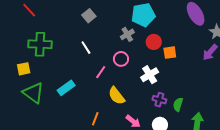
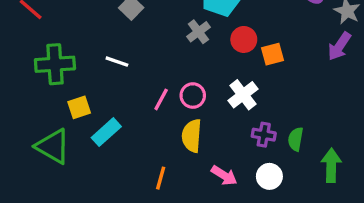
white line: (86, 48) -> (117, 62), moved, turned -32
pink circle: (121, 59) -> (193, 96), moved
yellow square: (24, 69) -> (79, 107), moved
yellow semicircle: (117, 96) -> (192, 136), turned 48

